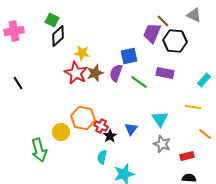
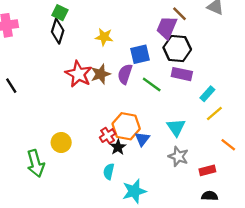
green square: (52, 20) -> (60, 13), moved
black diamond: (58, 36) -> (58, 31), turned -30
black hexagon: (175, 41) -> (177, 49), moved
yellow star: (82, 53) -> (104, 37), moved
cyan rectangle: (204, 80) -> (207, 94), moved
yellow line: (193, 107) -> (214, 113), turned -49
orange hexagon: (83, 118) -> (126, 126), moved
red cross: (101, 126) -> (108, 136), turned 32

